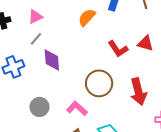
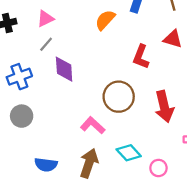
red triangle: (145, 43) -> (173, 39), moved
red L-shape: (118, 49) -> (141, 57), turned 55
gray circle: (39, 107) -> (22, 116), moved

